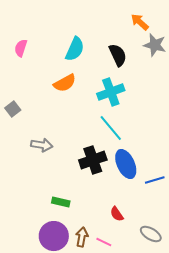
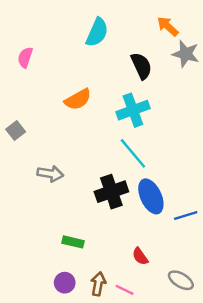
cyan semicircle: (75, 49) -> (97, 32), moved
purple circle: (54, 236) -> (65, 283), size x0.6

